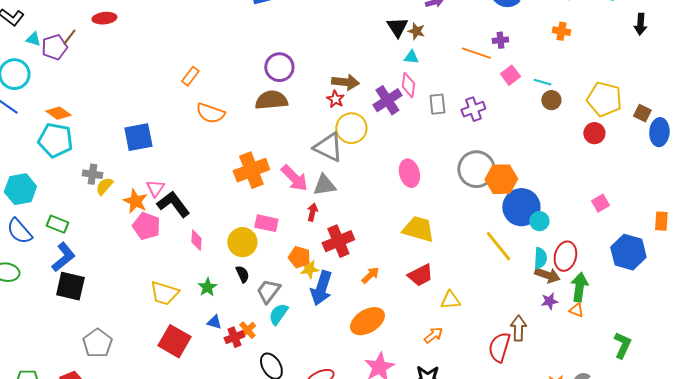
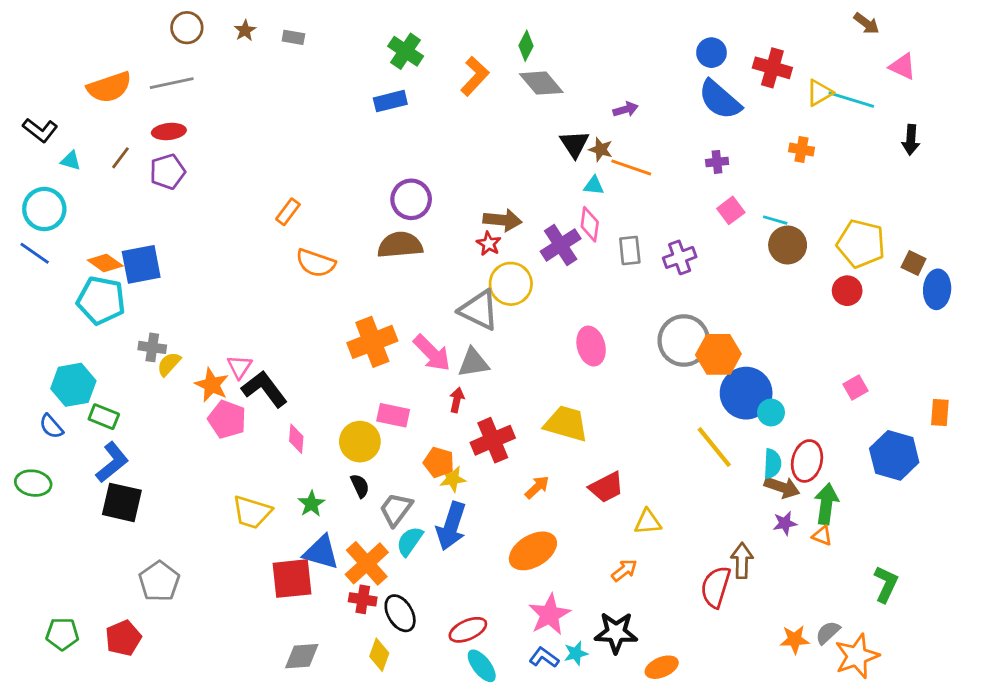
purple pentagon: (54, 47) -> (167, 172), moved
orange line: (476, 53) -> (631, 167), moved
brown circle: (551, 100) -> (788, 245), size x1.4
blue square: (138, 137) -> (141, 264), moved
cyan hexagon: (20, 189) -> (73, 385), moved
yellow trapezoid: (418, 229) -> (566, 424), moved
blue semicircle: (19, 231) -> (51, 426), size x0.7
blue arrow: (321, 288) -> (451, 526), moved
blue triangle: (214, 322) -> (321, 552), size x1.8
orange cross: (247, 330) -> (367, 563), size x1.8
red cross: (234, 337) -> (363, 599), moved, turned 30
red square: (174, 341) -> (292, 579), moved, turned -36

